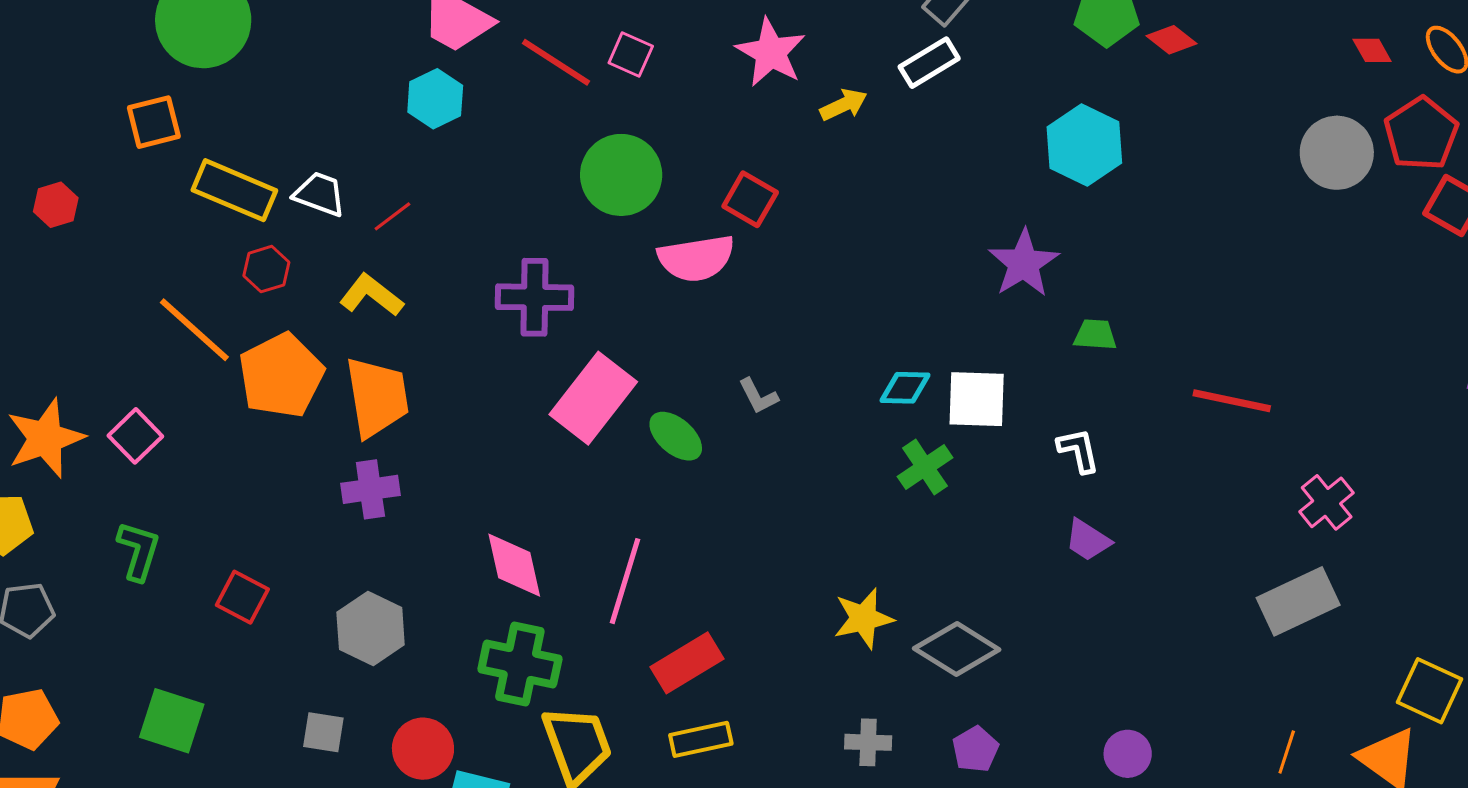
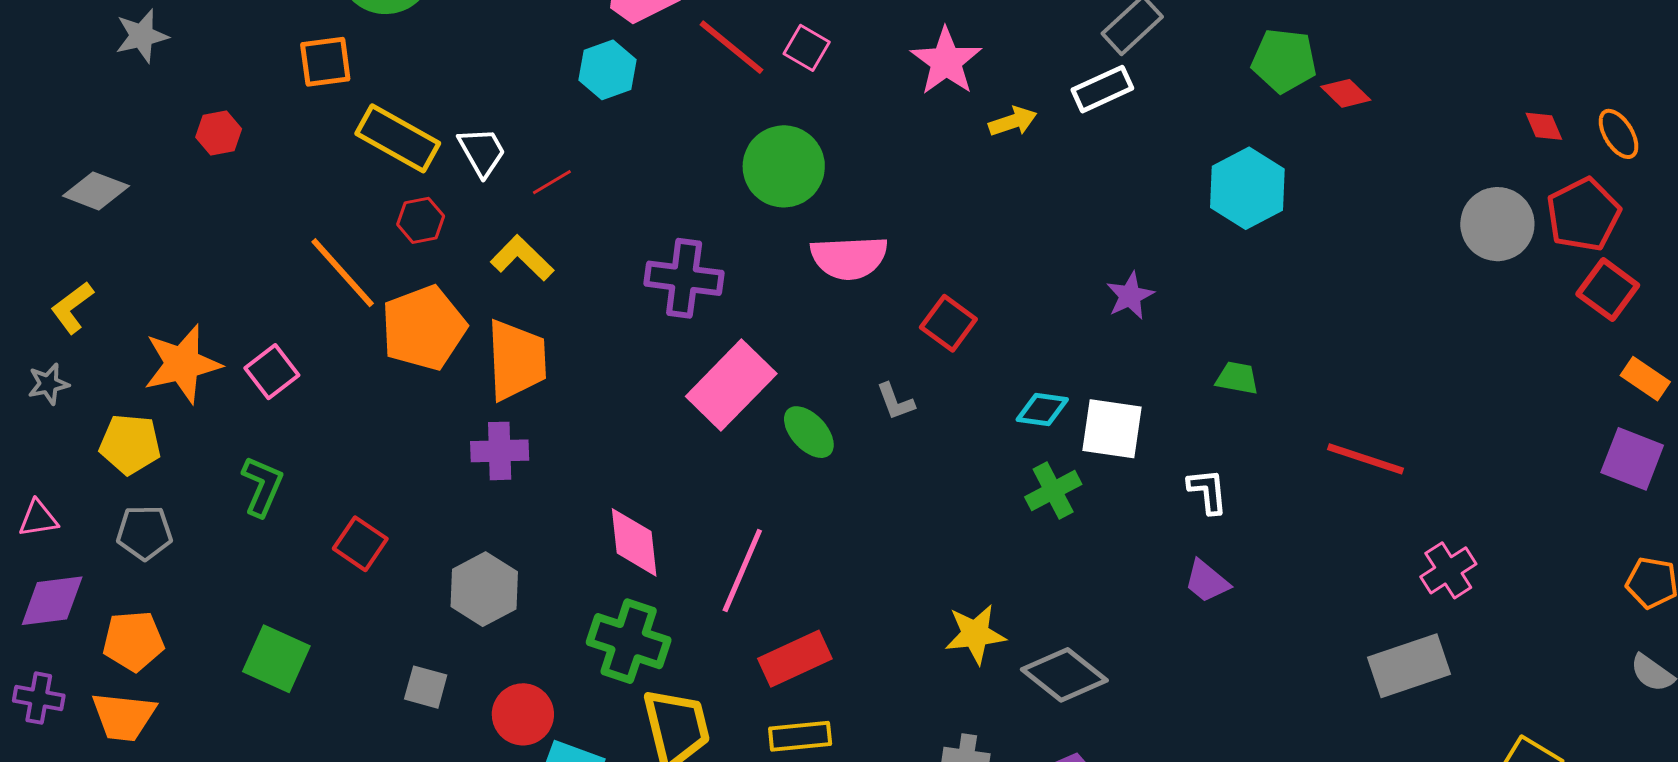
white trapezoid: (320, 194) -> (482, 152), turned 34
red square: (750, 199) -> (948, 323), moved
purple star: (1024, 263) -> (1130, 296), moved, size x0.7

